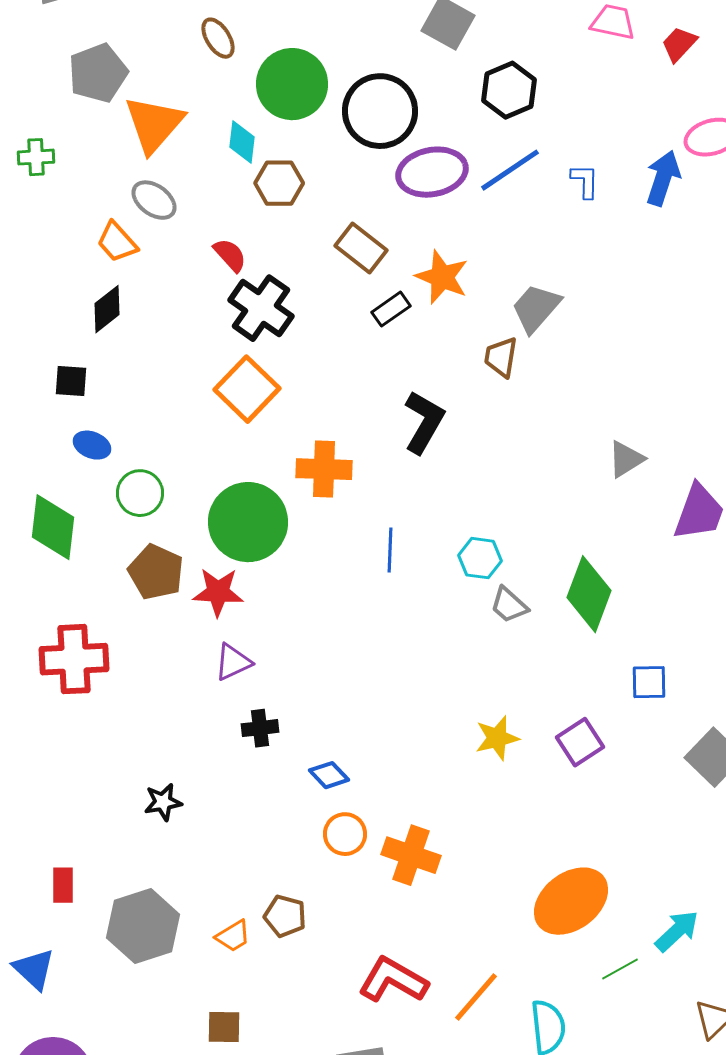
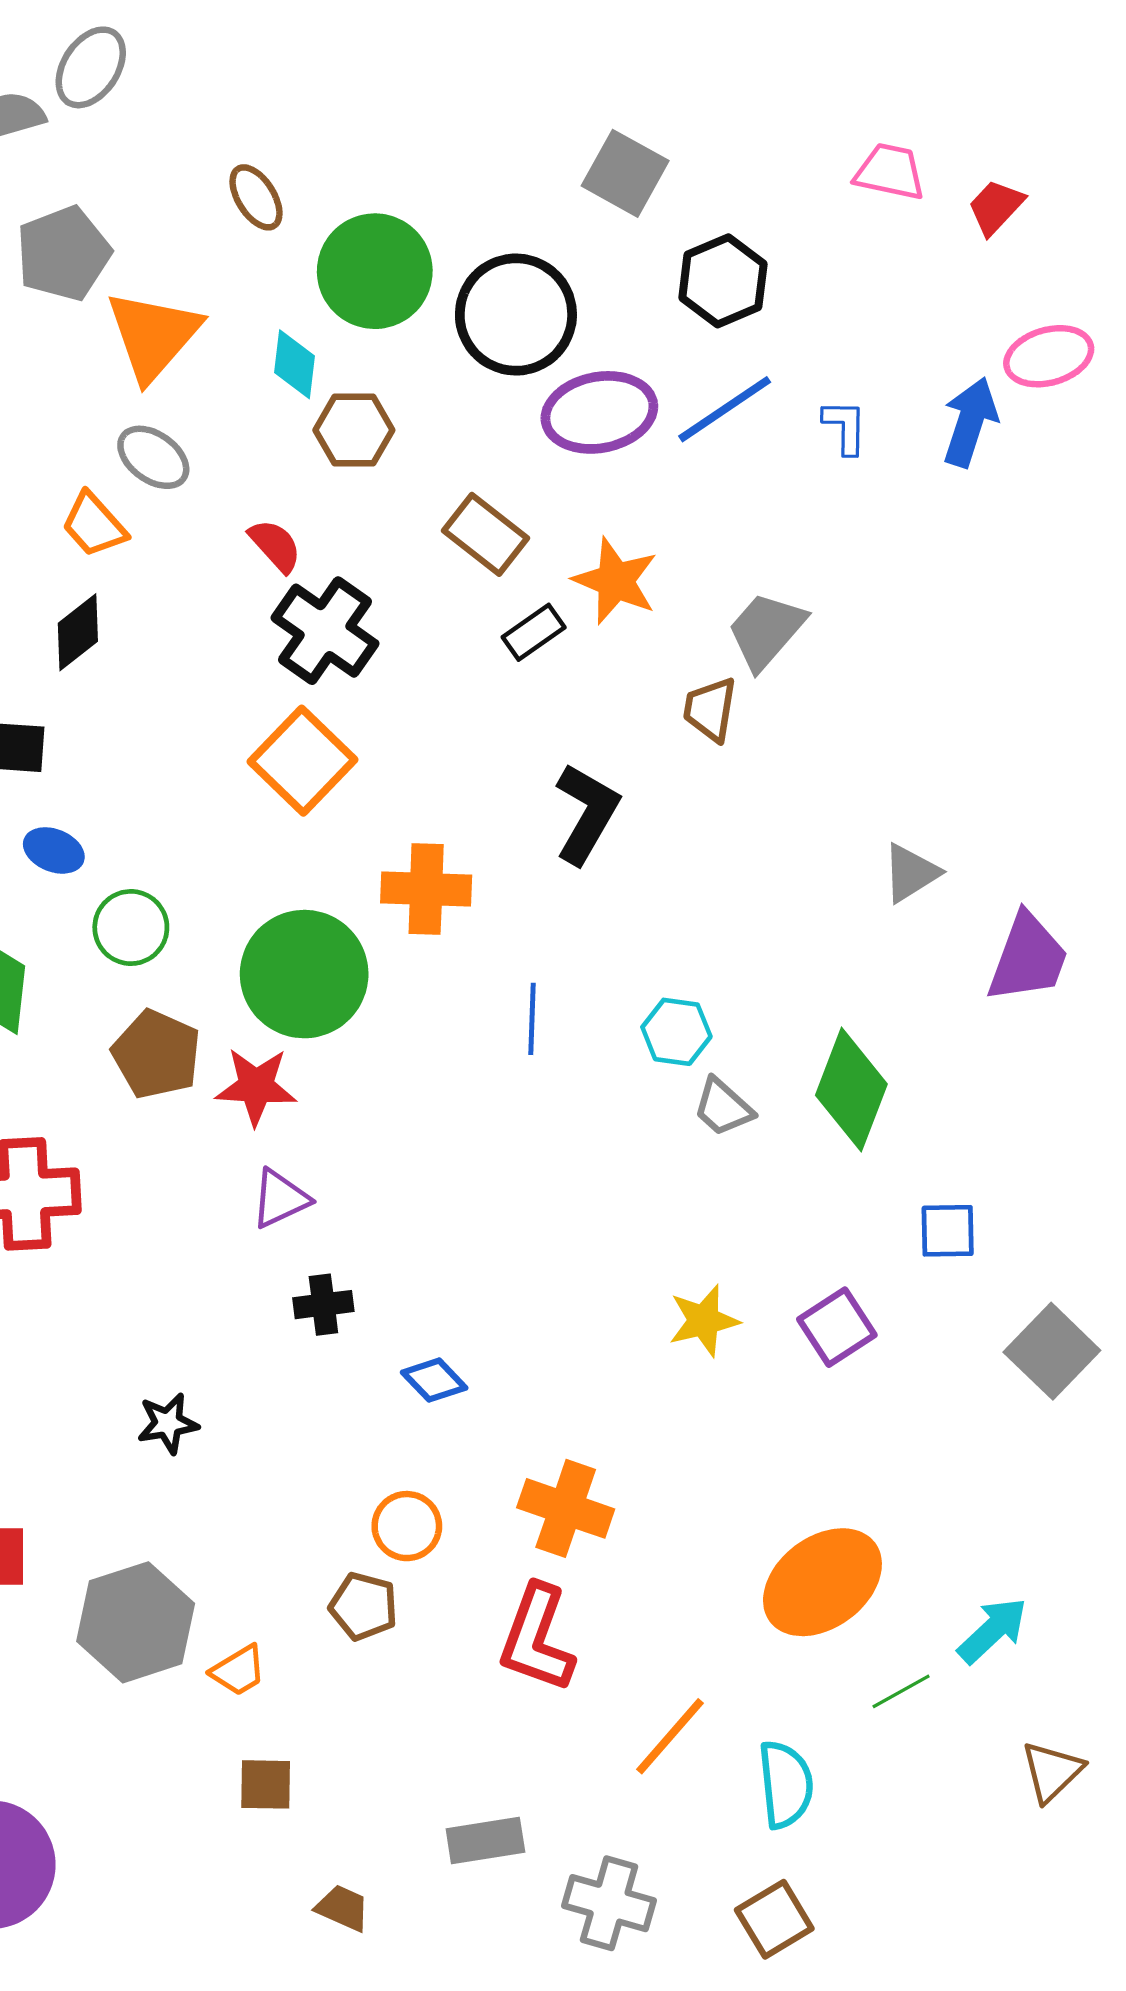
orange circle: (345, 834) -> (407, 1526), moved
orange trapezoid: (233, 936) -> (238, 1670), moved
red L-shape: (393, 980) -> (537, 1638), moved, turned -100

